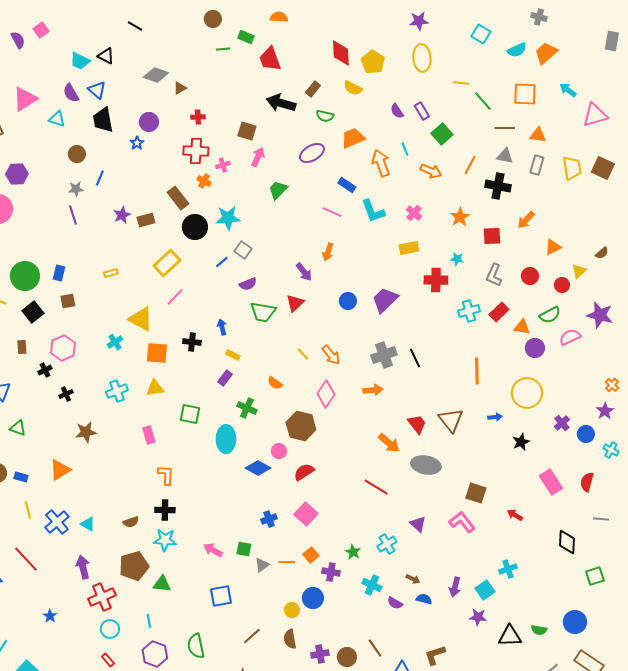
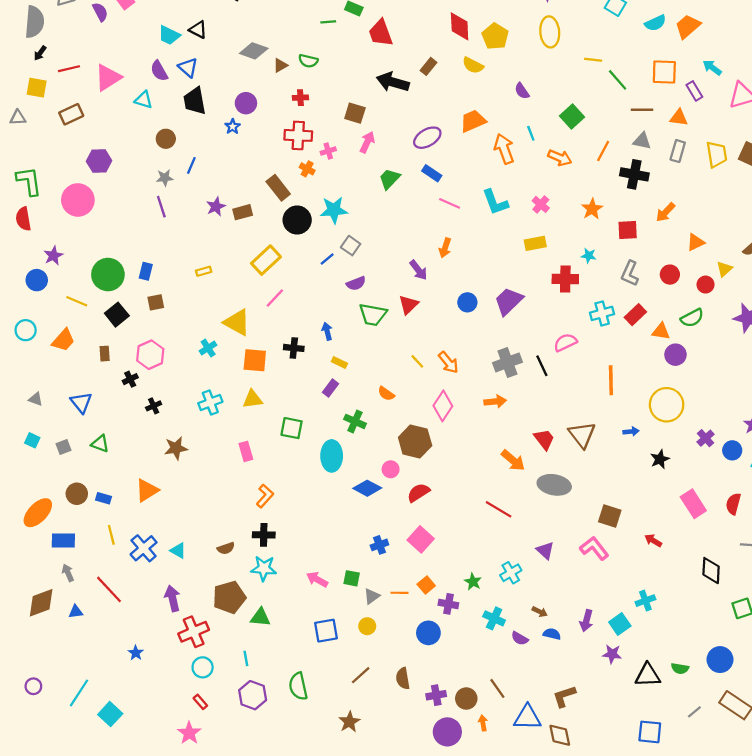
purple rectangle: (422, 111) -> (694, 91), moved
green semicircle: (325, 116) -> (308, 61), moved
blue rectangle: (347, 185) -> (432, 173), moved
pink semicircle: (570, 337) -> (565, 342), moved
orange L-shape: (166, 475) -> (265, 496), turned 40
yellow circle: (292, 610) -> (367, 626), moved

